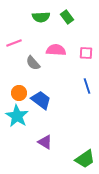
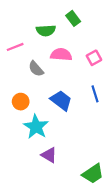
green semicircle: (41, 17) -> (46, 30), moved
pink square: (86, 53) -> (94, 58), turned -32
blue trapezoid: (41, 100) -> (61, 100), moved
cyan star: (17, 116) -> (36, 127), moved

